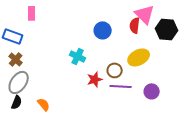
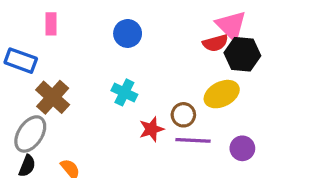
red semicircle: (135, 25) -> (215, 43), turned -112
black hexagon: (167, 29) -> (242, 54), moved
blue circle: (103, 30) -> (128, 33), moved
brown cross: (16, 59) -> (53, 97), moved, size x1.5

